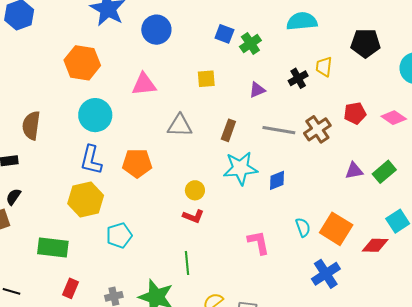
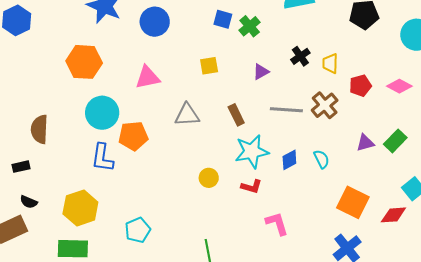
yellow trapezoid: (324, 67) -> (330, 63), moved
brown rectangle: (228, 130) -> (236, 115), turned -40
orange pentagon: (137, 163) -> (133, 136), moved
black semicircle: (13, 197) -> (29, 202), turned -96
yellow hexagon: (86, 200) -> (80, 208), moved
red L-shape: (193, 216) -> (251, 186), moved
cyan semicircle: (303, 227) -> (322, 159), moved

